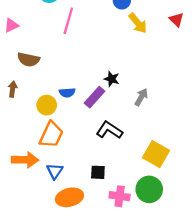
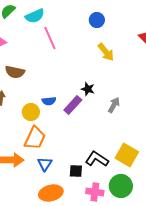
pink line: (68, 21) -> (50, 38), turned -40
yellow arrow: (138, 23) -> (106, 52), moved
black L-shape: (109, 130) -> (97, 159), moved
blue triangle: (55, 171) -> (45, 164), moved

